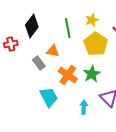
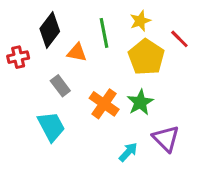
orange triangle: (53, 51) -> (77, 53), moved
cyan trapezoid: (49, 97) -> (51, 126), moved
cyan arrow: (84, 107) -> (128, 152), turned 40

